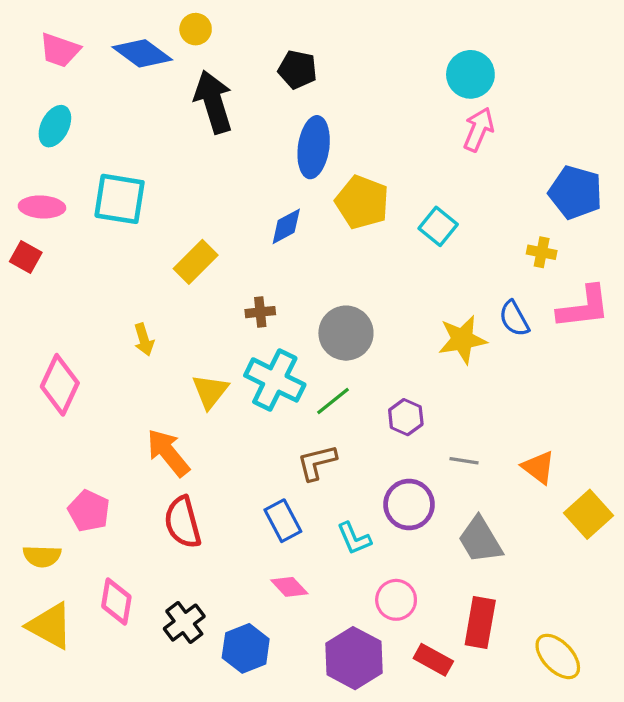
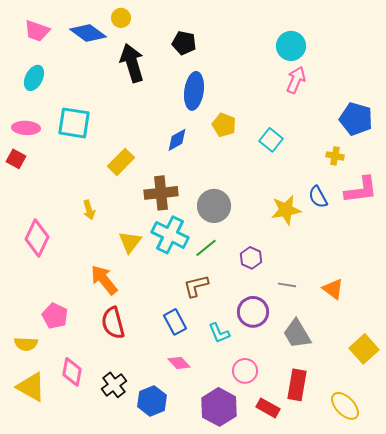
yellow pentagon: (362, 202) -> (224, 125), size x0.7
brown cross: (260, 312) -> (161, 193), size x1.8
yellow square: (588, 514) -> (364, 349), moved

